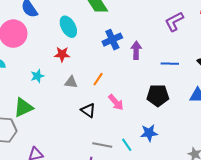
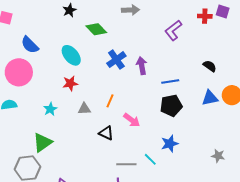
blue line: (170, 64) -> (170, 82), moved

